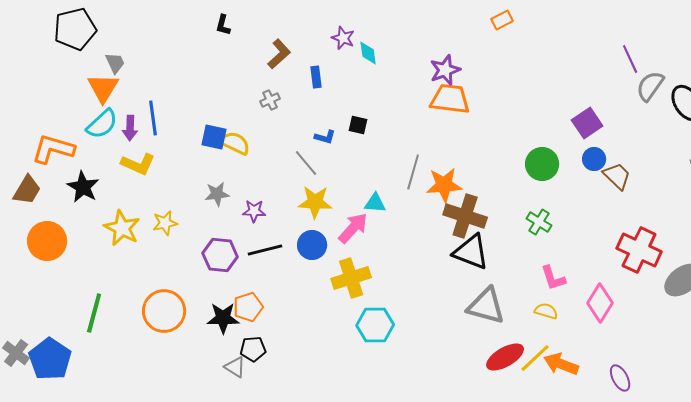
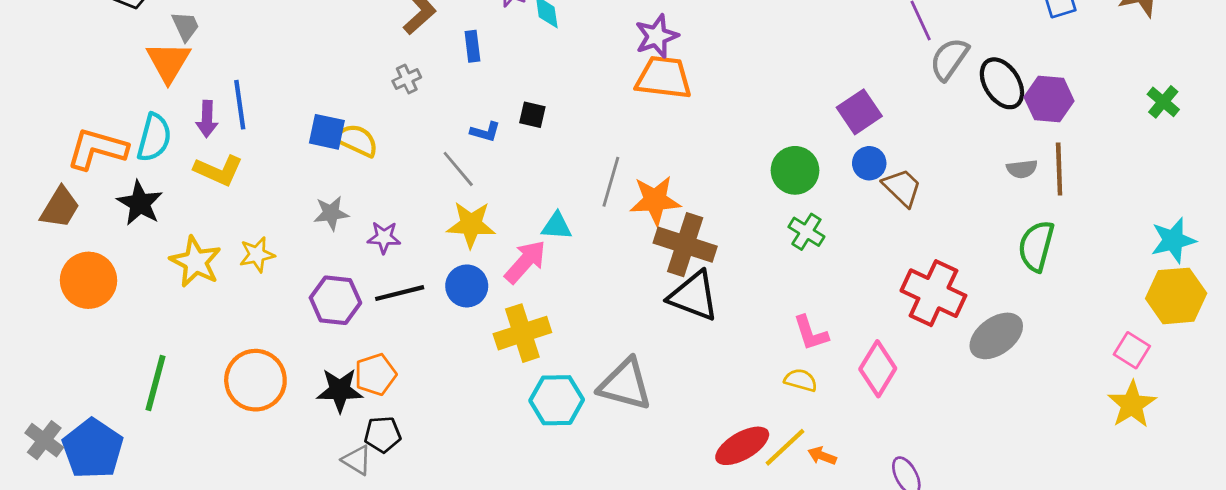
cyan semicircle: (102, 124) -> (154, 138), moved, turned -32
green cross: (539, 222) -> (806, 232), moved
gray triangle: (486, 306) -> (625, 384), moved
orange arrow: (561, 364) -> (822, 456), size x0.6

